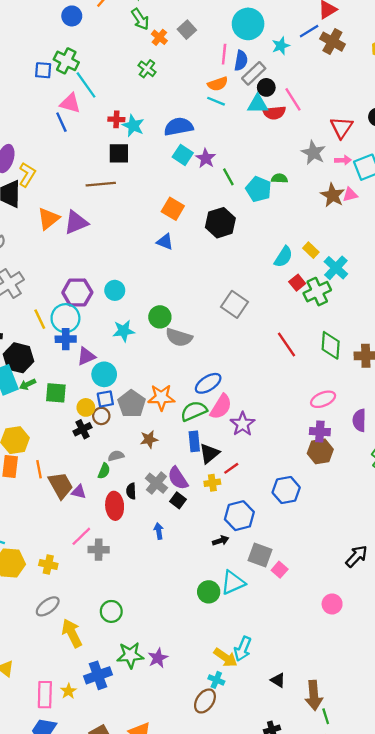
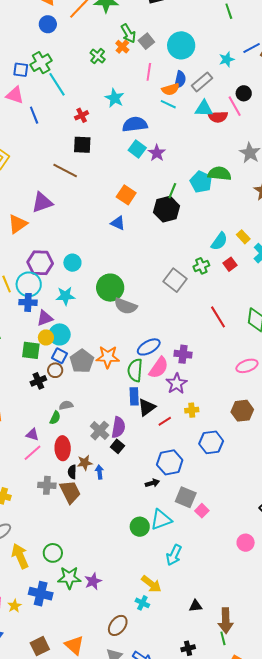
green arrow: (140, 19) -> (128, 33), moved
cyan circle: (248, 24) -> (181, 45), moved
pink line: (224, 54) -> (149, 72), moved
green cross: (66, 61) -> (41, 63), turned 30
blue semicircle: (241, 61) -> (180, 80), moved
green cross: (147, 69) -> (98, 56), moved
black circle: (266, 87) -> (244, 93), moved
pink triangle: (70, 103) -> (15, 95), moved
red cross: (116, 119) -> (82, 115), turned -32
cyan star: (133, 126) -> (115, 98), moved
green line: (228, 177) -> (172, 191), moved, turned 49
green semicircle: (279, 178) -> (219, 174), size x1.6
brown line: (101, 184) -> (65, 170), turned 30
orange triangle: (48, 219) -> (18, 224), moved
green cross: (317, 292) -> (201, 266), moved, size x0.7
green circle: (160, 317) -> (110, 288), size x1.4
cyan star: (124, 331) -> (65, 296), moved
green square: (56, 393) -> (31, 350), moved
blue square: (105, 399) -> (59, 356), turned 35
yellow circle: (86, 407) -> (46, 337), moved
green semicircle: (194, 411) -> (135, 370), turned -65
purple cross: (320, 432) -> (183, 354), moved
brown star: (149, 439) -> (85, 463), moved
purple semicircle: (178, 478) -> (118, 427), turned -140
yellow cross: (212, 483) -> (192, 410), moved
brown trapezoid: (61, 485) -> (70, 492), moved
black semicircle: (131, 491) -> (72, 472), moved
pink line: (81, 536) -> (33, 453), moved
green circle: (111, 611) -> (53, 553), moved
cyan arrow: (243, 649) -> (174, 555), moved
blue cross: (98, 675) -> (41, 594), turned 30
black triangle: (278, 680) -> (196, 606), turned -40
brown ellipse: (205, 701) -> (118, 625), moved
green line: (326, 716) -> (223, 638), moved

